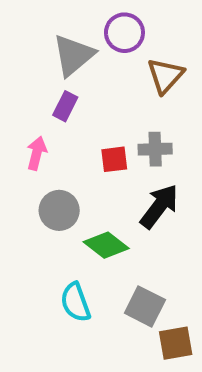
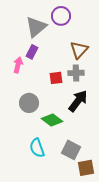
brown triangle: (165, 76) -> (79, 50), moved
pink arrow: (37, 153) -> (18, 65), moved

